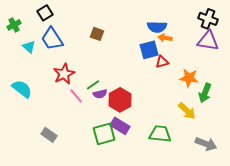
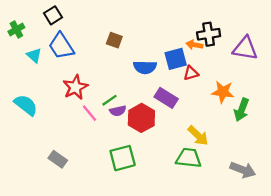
black cross: (208, 19) -> (209, 34), moved, turned -30
blue semicircle: (157, 27) -> (145, 67), moved
yellow arrow: (187, 111) -> (198, 136), moved
purple rectangle: (120, 126) -> (166, 98), moved

